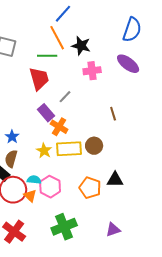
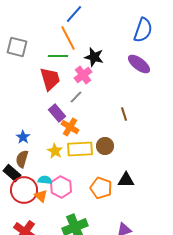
black star: (81, 46) -> (94, 57), moved
pink cross: (92, 71) -> (83, 75), moved, turned -30

